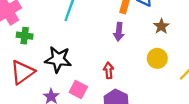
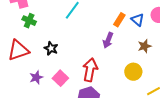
black star: (58, 59) -> (51, 48), size x0.6
red arrow: (109, 70) -> (90, 70), size x1.6

